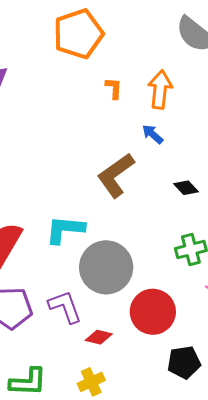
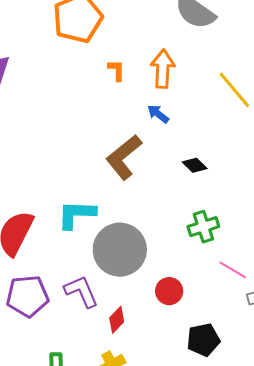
red circle: (153, 312) -> (169, 291), size x0.6
red diamond: (99, 337) -> (117, 320), turned -56

